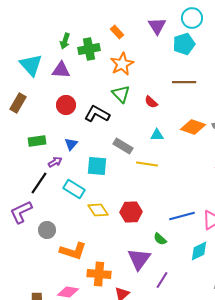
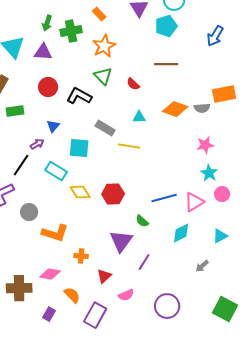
green rectangle: (37, 141) -> (15, 111), moved
orange cross: (99, 274) -> (81, 256), size x0.6

